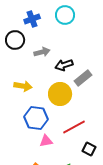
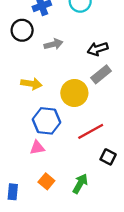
black arrow: (64, 65) -> (98, 49), moved
pink triangle: (46, 141) -> (37, 148), moved

